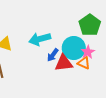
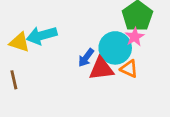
cyan arrow: (40, 39) -> (42, 35), moved
pink star: (88, 52) -> (135, 37), moved

